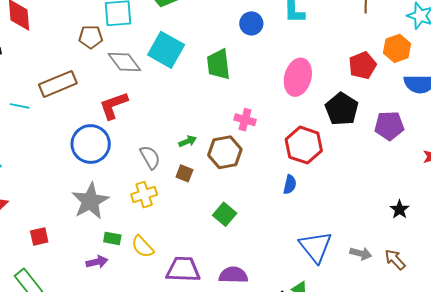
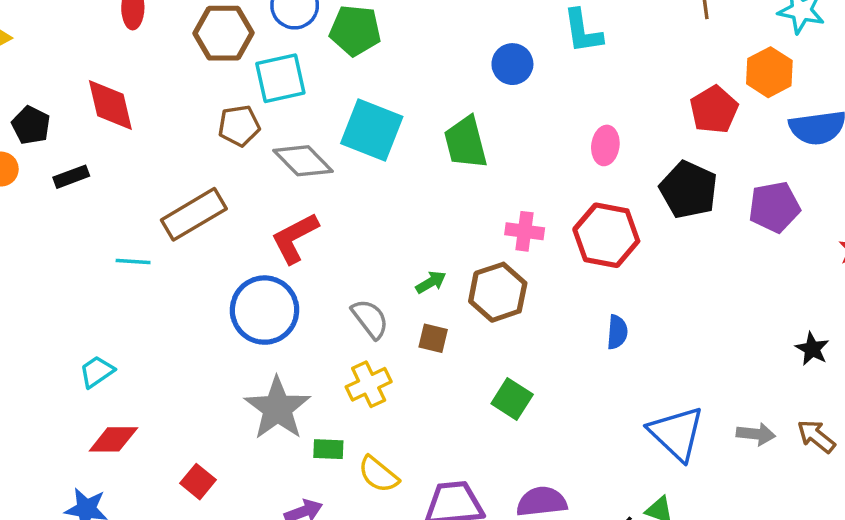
pink ellipse: (298, 77) -> (605, 145), size x0.6
red hexagon: (304, 145) -> (606, 235), moved
red square: (39, 236) -> (198, 482), turned -30
green rectangle: (112, 238) -> (328, 449), moved

